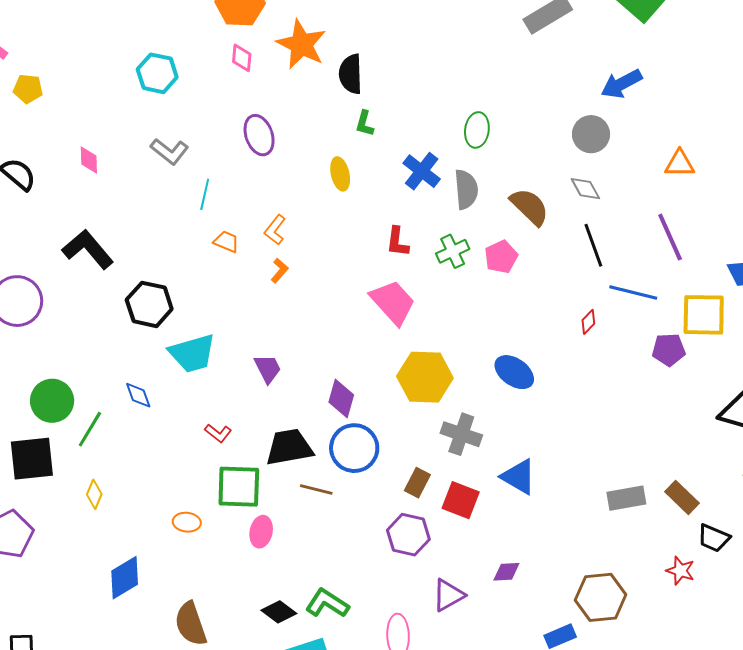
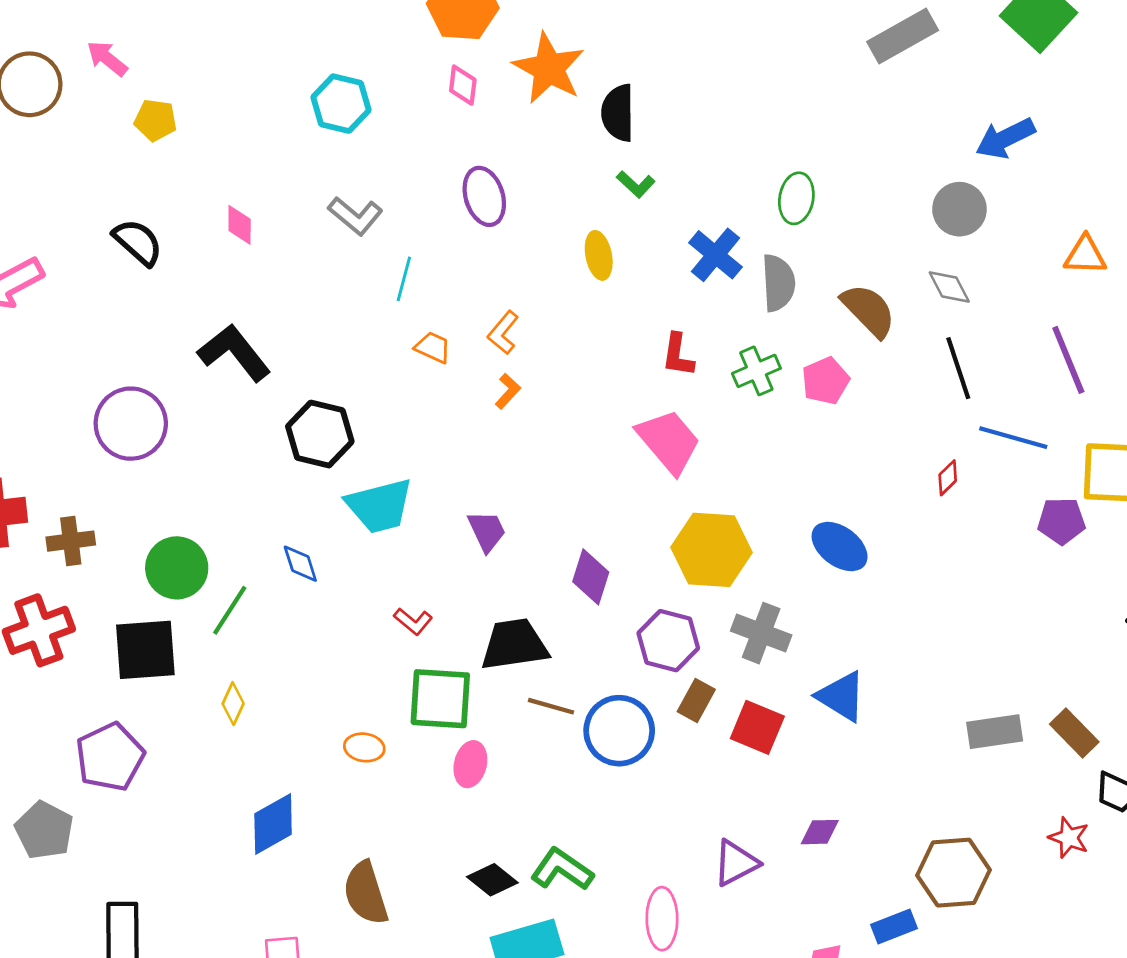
green L-shape: (365, 123) -> (636, 184), turned -64
blue circle: (354, 448) -> (619, 731), moved
purple hexagon: (408, 535) -> (668, 641), moved

